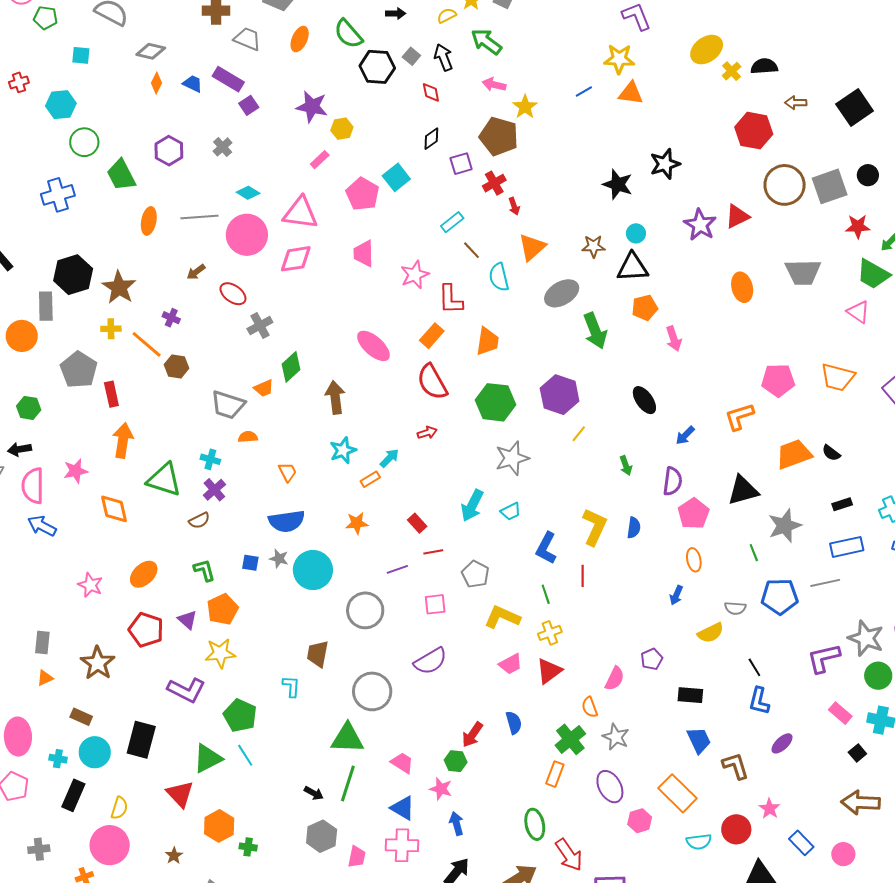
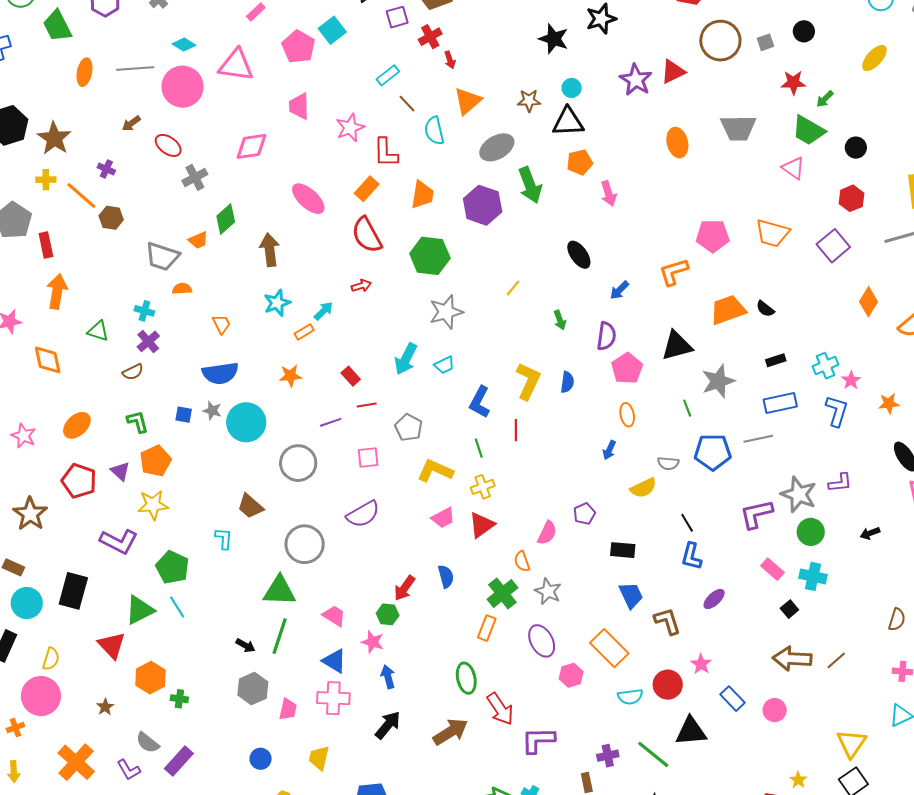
gray square: (830, 186) -> (766, 42), size x0.5
pink diamond: (296, 259) -> (252, 146), moved
purple hexagon: (560, 395) -> (483, 205), moved
green triangle: (164, 480) -> (98, 331), size x0.6
brown trapezoid: (318, 654) -> (250, 506), turned -60

